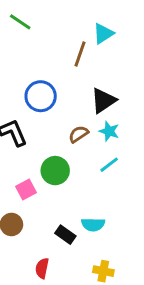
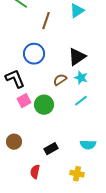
brown line: (80, 54) -> (46, 21), moved
pink square: (26, 189) -> (24, 101), moved
cyan semicircle: (93, 224) -> (88, 145), moved
black rectangle: (65, 235) -> (51, 149), turned -64

